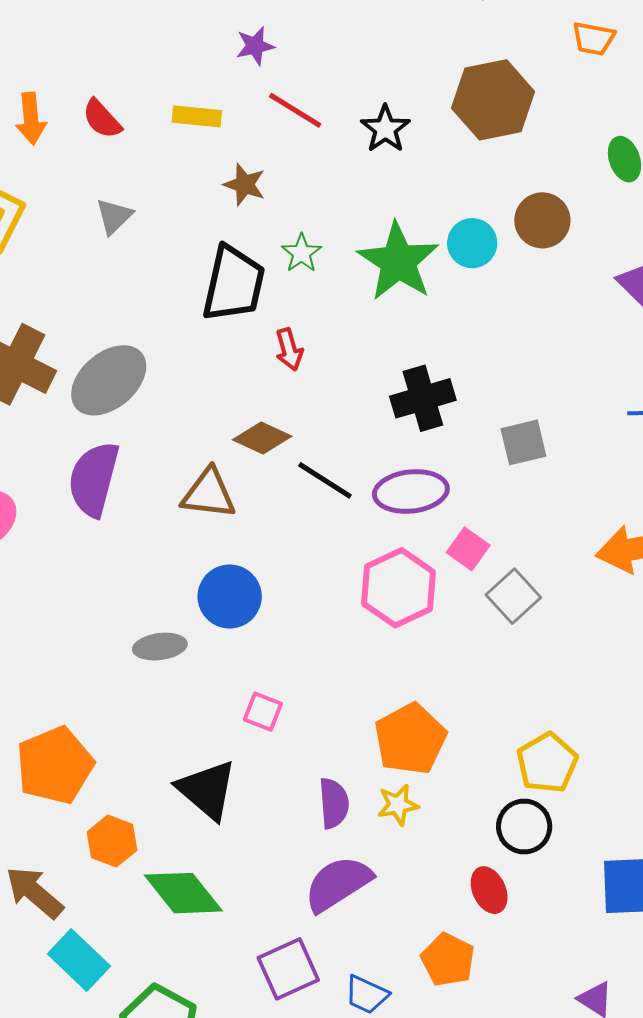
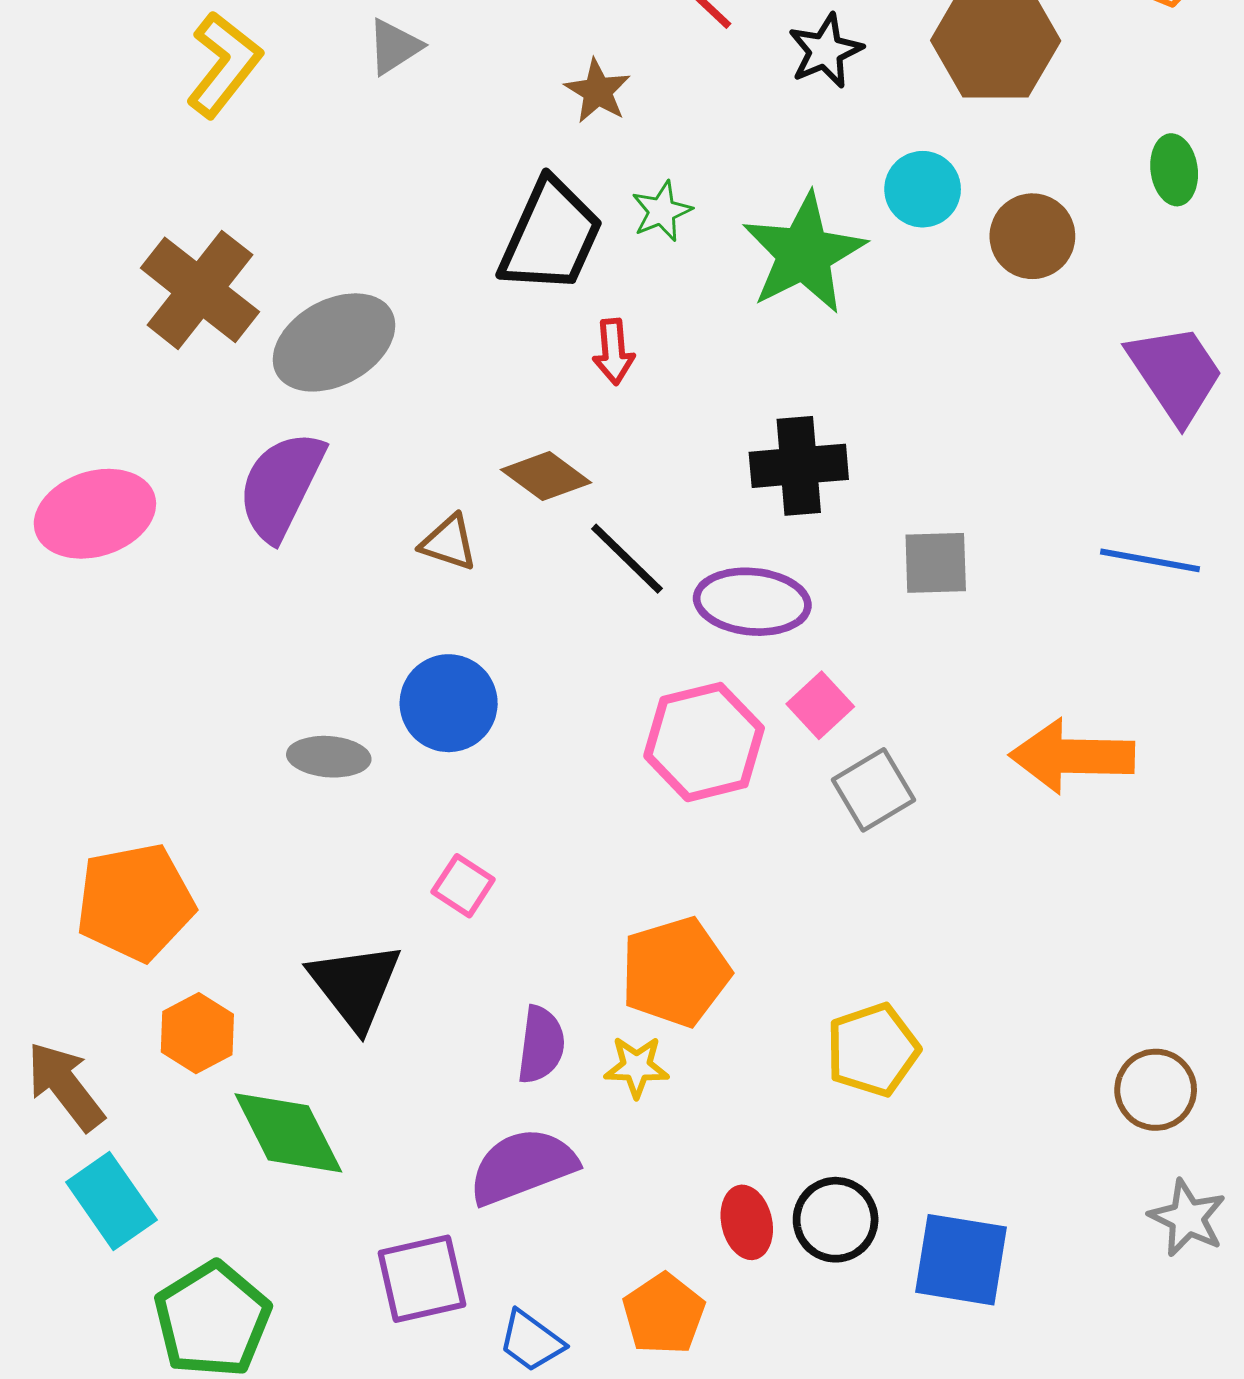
gray triangle: (114, 216) -> (394, 47), moved
cyan circle: (472, 243) -> (923, 189), moved
brown triangle: (209, 494) -> (449, 543), size x0.7
black circle: (524, 826) -> (836, 1220), moved

